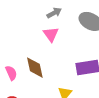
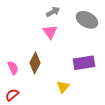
brown diamond: (35, 68) -> (35, 63), turned 40

